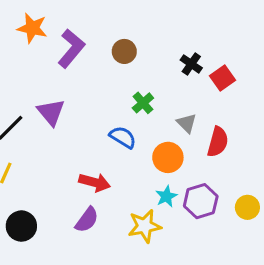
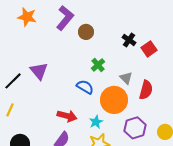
purple L-shape: (71, 48) -> (65, 18), moved
orange circle: (168, 157) -> (114, 100), size x1.4
cyan star: (166, 196) -> (96, 122), moved

